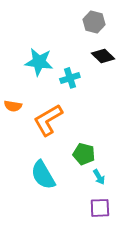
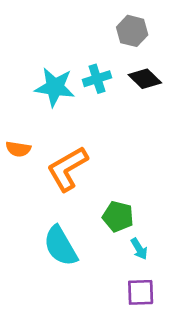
cyan cross: (70, 78) -> (97, 79), moved

